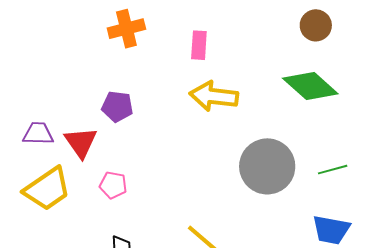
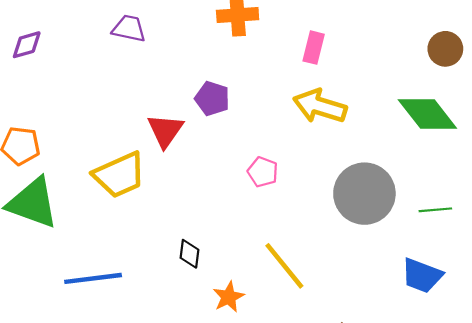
purple trapezoid: (38, 134) -> (129, 28), moved
pink pentagon: (113, 185) -> (263, 172), moved

